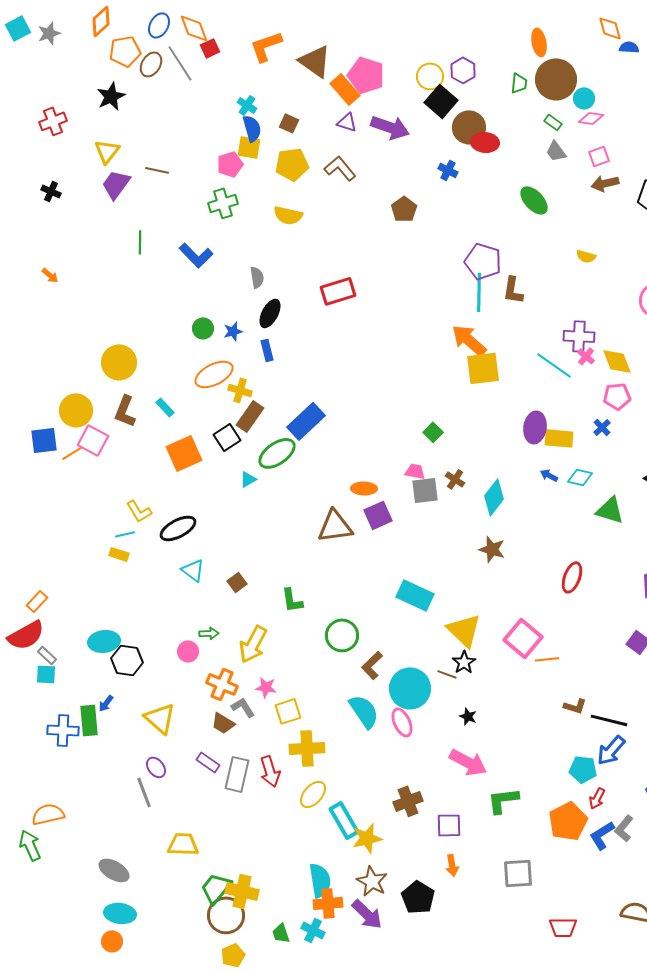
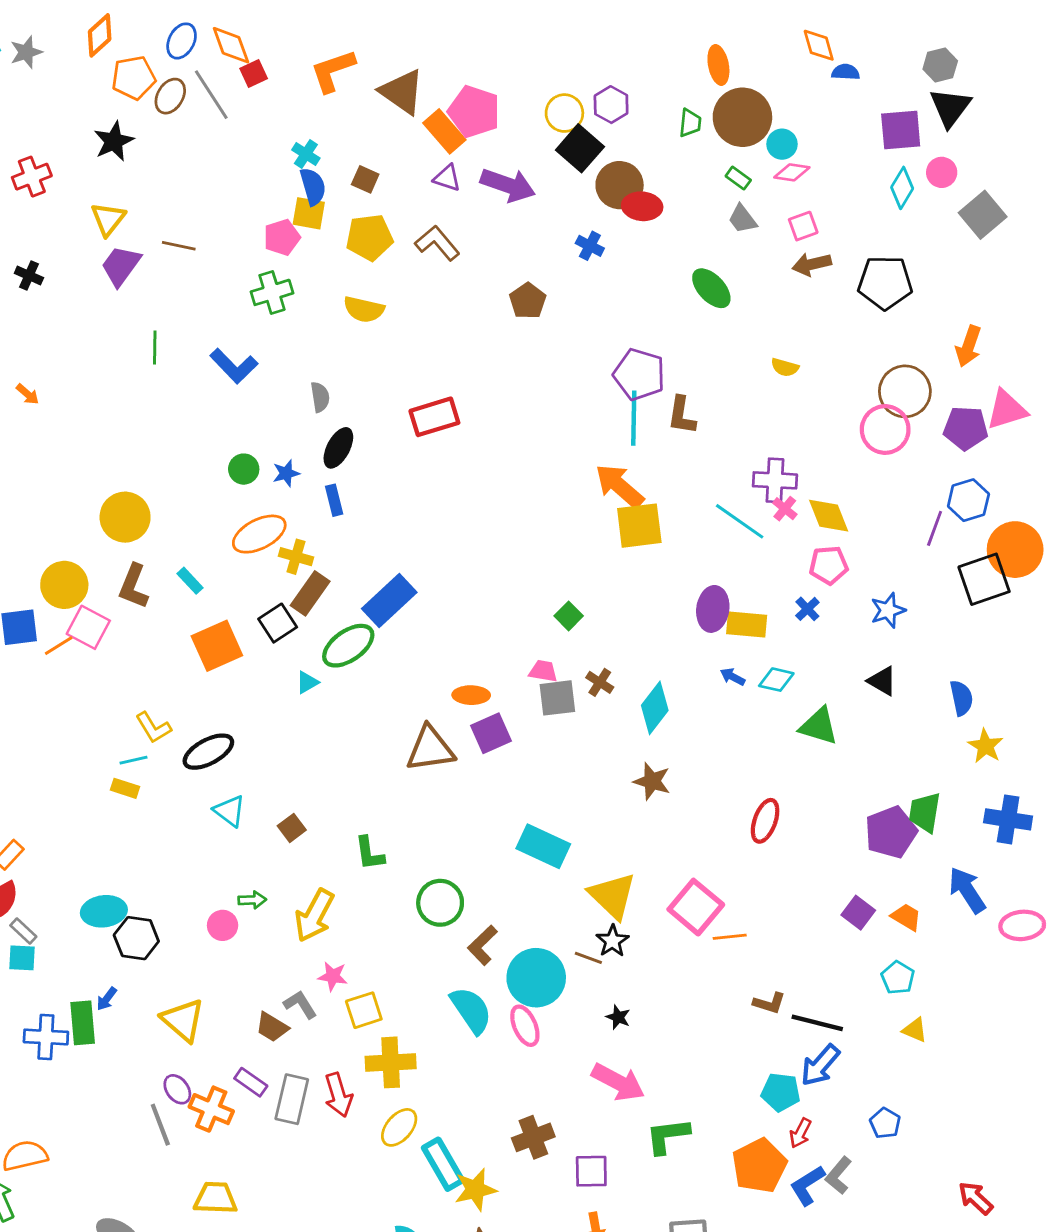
orange cross: (222, 684) -> (211, 1109), moved

